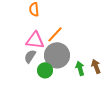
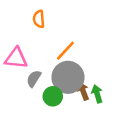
pink triangle: (35, 40) -> (16, 58), moved
brown arrow: (96, 66) -> (83, 91), moved

